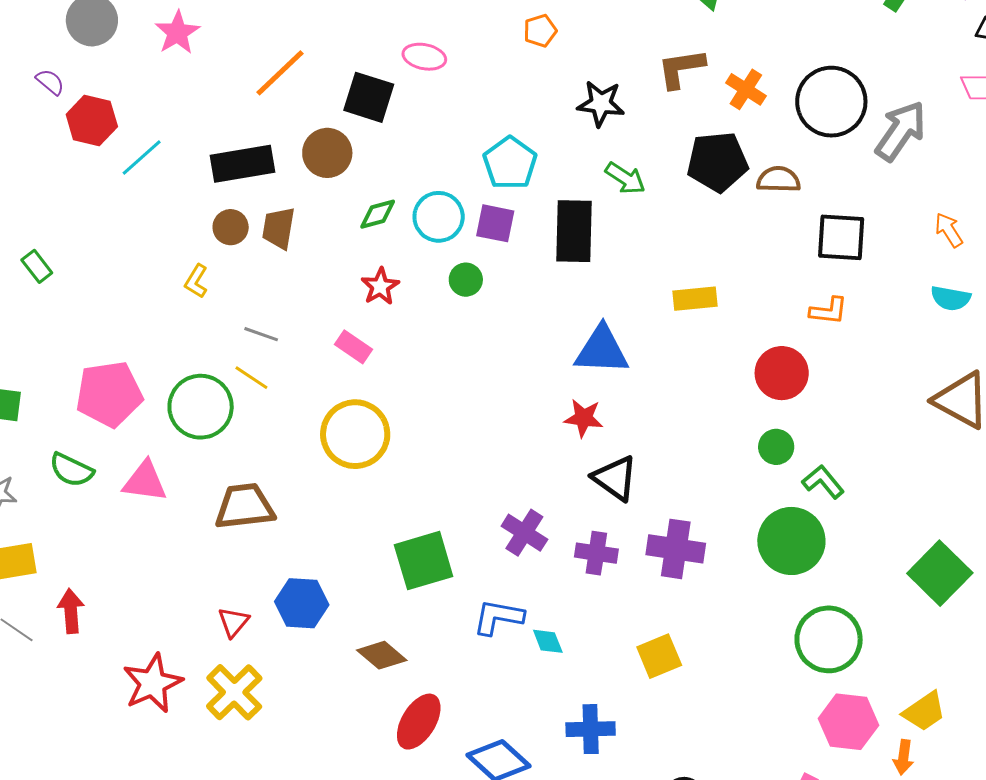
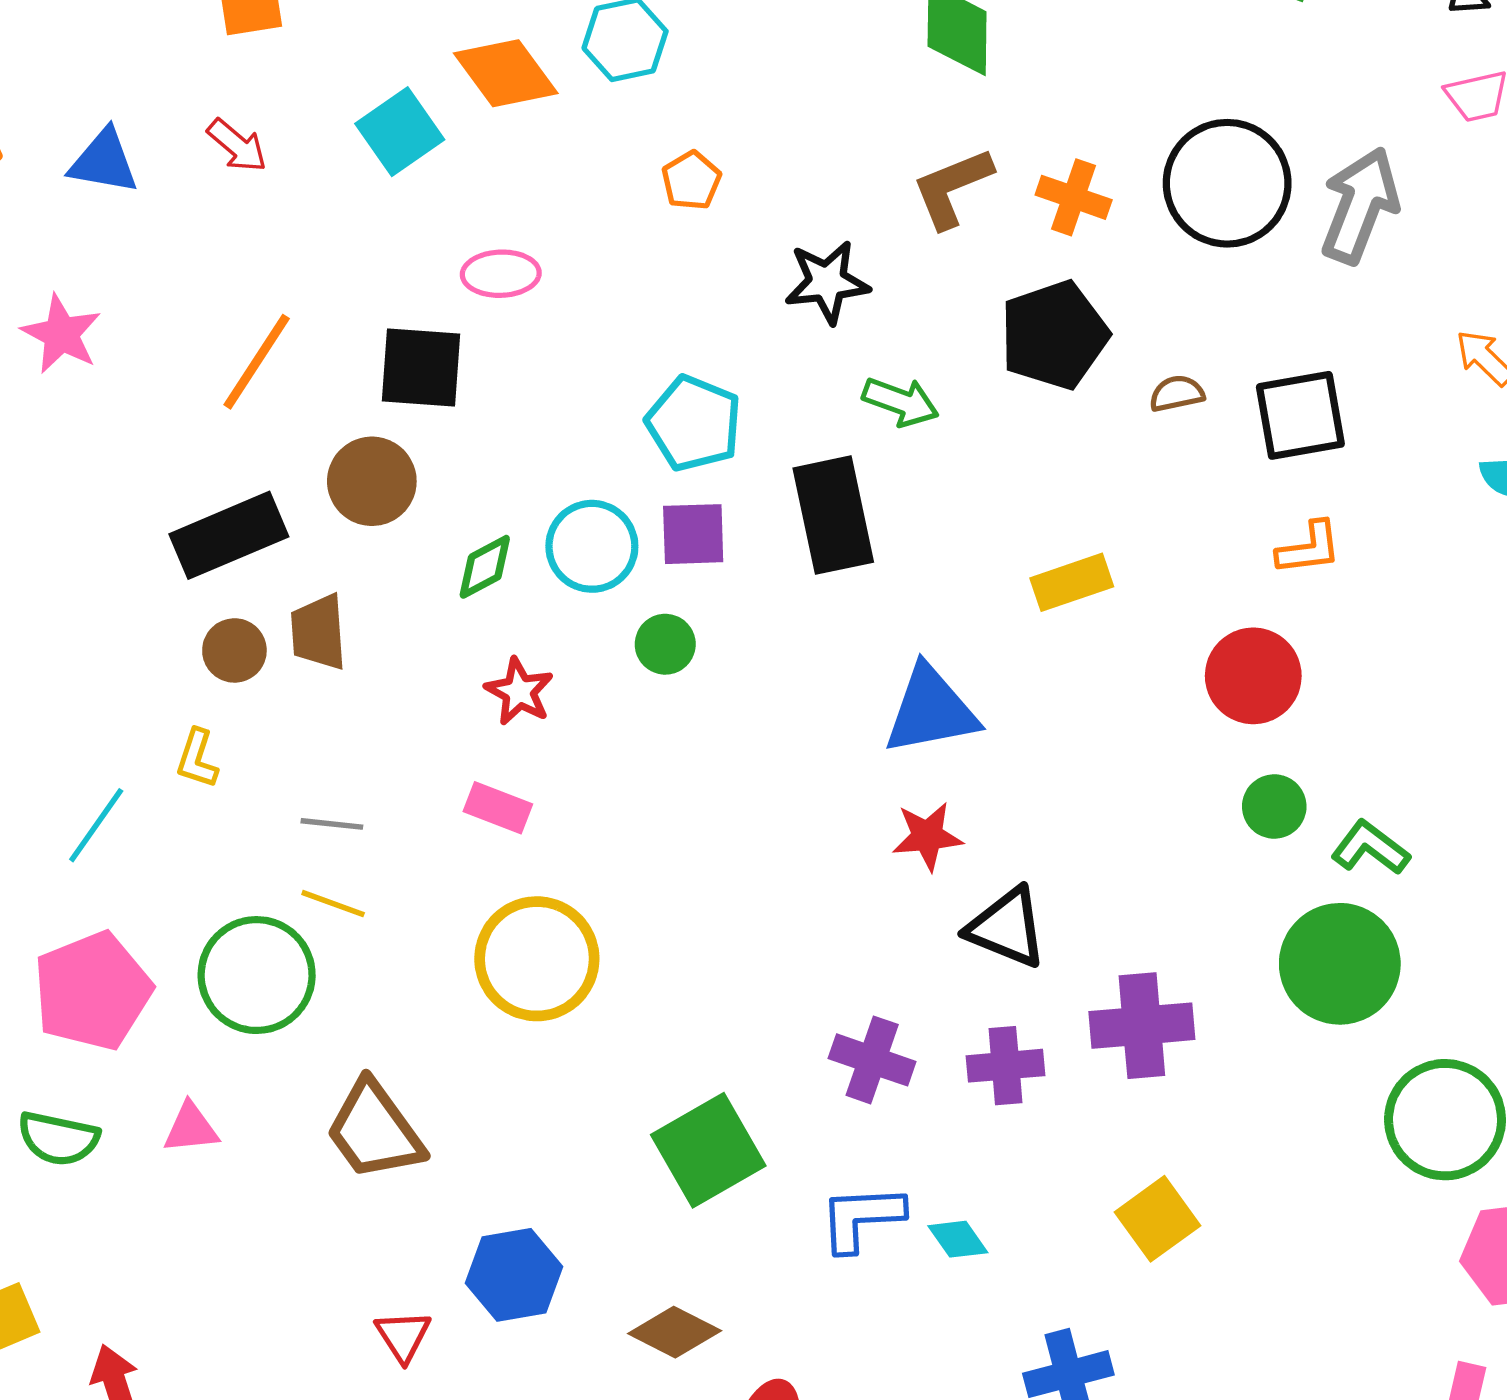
cyan line: (142, 158) -> (96, 825), moved
brown semicircle: (778, 180) -> (1177, 393), moved, size x0.7
pink triangle: (145, 481) -> (191, 1128), size x0.7
brown trapezoid: (245, 507) -> (374, 1130), turned -106

